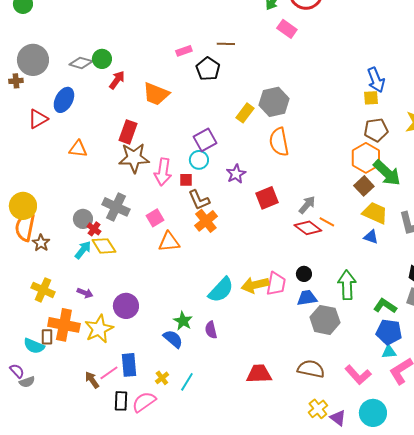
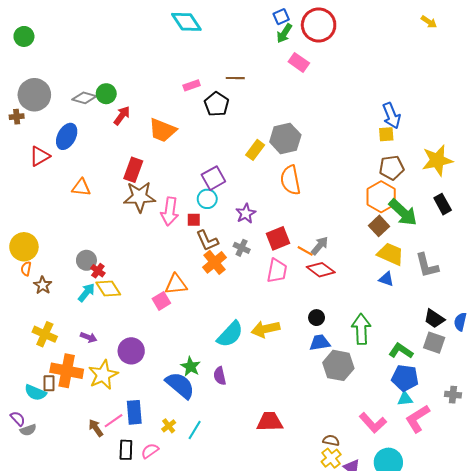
gray cross: (116, 207) -> (242, 248), moved, size x0.6
pink square: (155, 218) -> (161, 301), moved
orange line: (327, 222) -> (305, 251), moved
orange semicircle: (25, 227) -> (26, 269), size x0.5
pink trapezoid: (276, 284) -> (277, 271), moved
blue semicircle: (173, 339) -> (180, 385), size x1.4
brown semicircle: (311, 369) -> (331, 440), moved, size x0.6
pink semicircle: (144, 402) -> (150, 451), size x0.7

